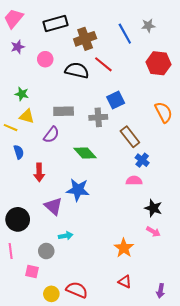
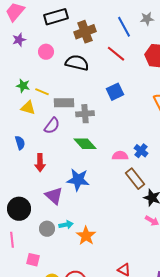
red line: (103, 64) -> (116, 54), moved
gray cross: (98, 117) -> (85, 114), moved
yellow line: (11, 128) -> (42, 92), moved
brown rectangle: (130, 137) -> (135, 179), moved
pink semicircle: (134, 181) -> (120, 156), moved
orange star: (124, 248) -> (86, 236), moved
gray circle: (46, 251) -> (47, 229), moved

